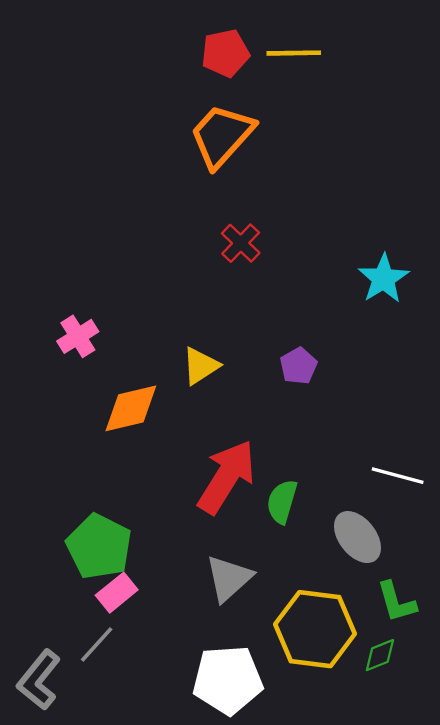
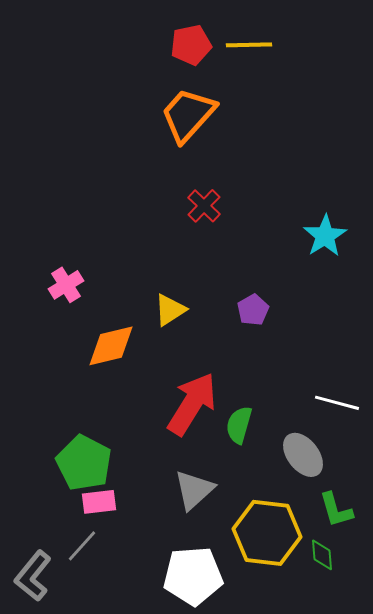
pink rectangle: (117, 593) -> (99, 502), turned 32
green diamond: (380, 655) -> (322, 555), turned -72

